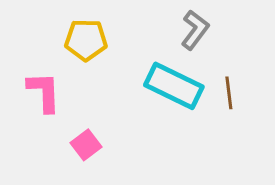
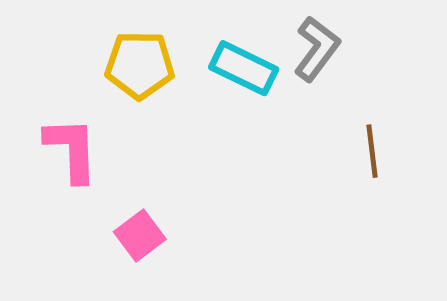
cyan rectangle: (174, 86) -> (244, 68), moved, size x0.7

